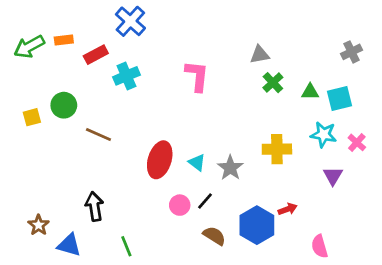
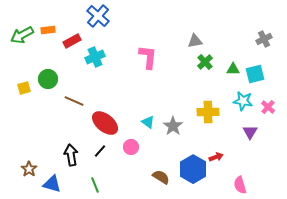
red ellipse: (160, 160) -> (105, 123), moved, turned -68
black line: (205, 201) -> (100, 151), moved
pink circle: (180, 205) -> (131, 147), moved

